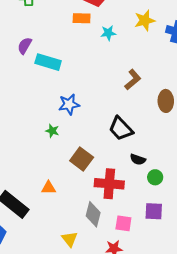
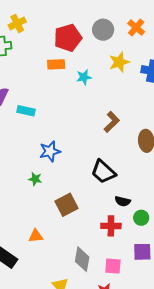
cyan rectangle: (48, 62) -> (26, 111), size x0.7
brown square: (82, 159) -> (66, 205), turned 30
red cross: (109, 184) -> (111, 226), moved, size x0.7

